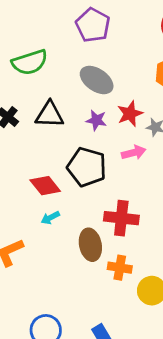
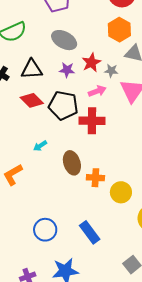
red diamond: (45, 186) -> (32, 100), moved
red cross: (121, 218) -> (92, 121), moved

